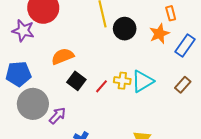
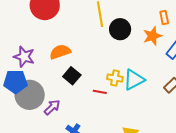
purple star: (23, 31) -> (24, 57), moved
blue pentagon: (18, 74) -> (15, 82), moved
red line: (102, 86) -> (100, 92), moved, turned 56

